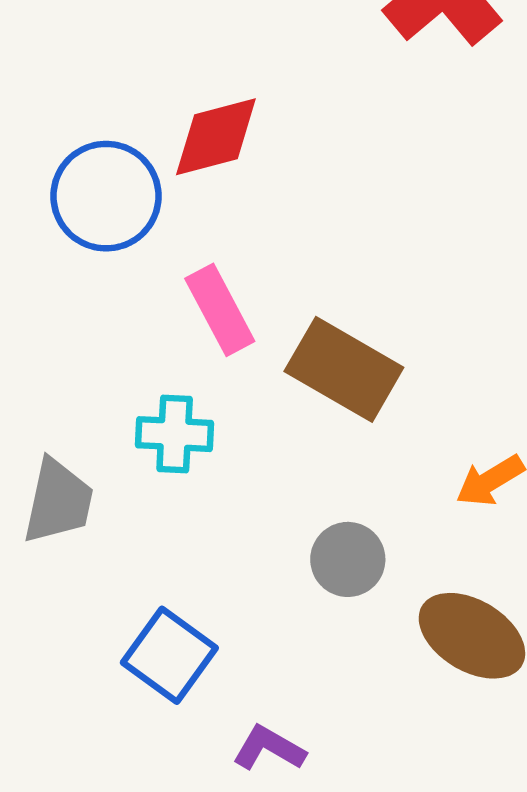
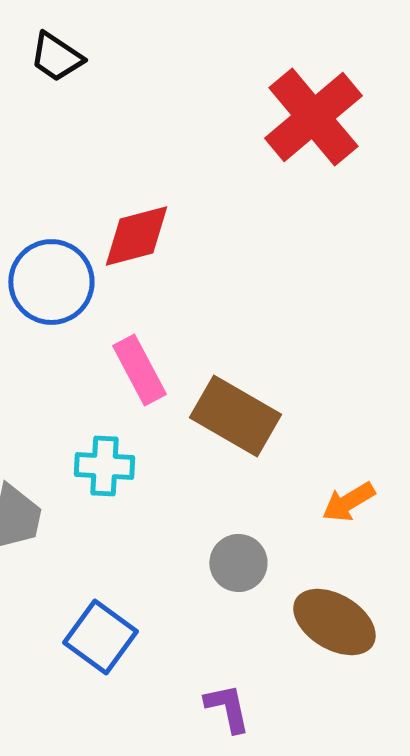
purple L-shape: (269, 748) -> (227, 708), moved, turned 48

